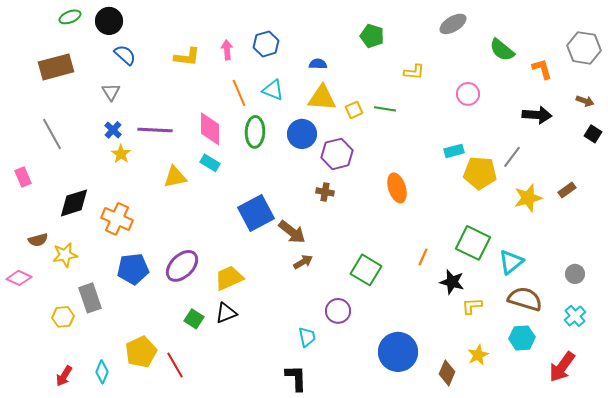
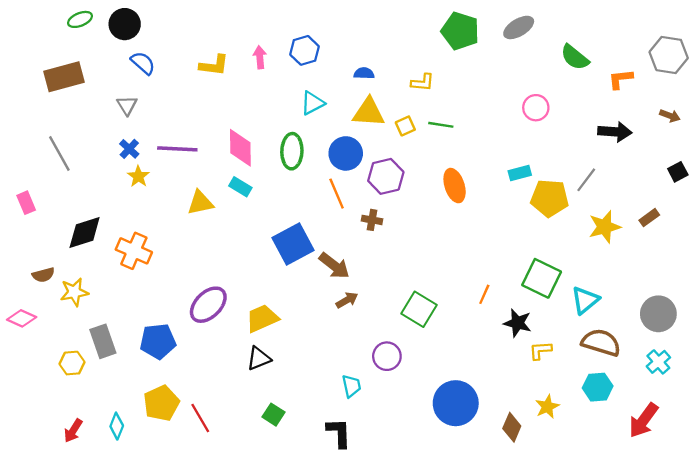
green pentagon: (372, 36) -> (460, 31), moved, size x1.4
orange L-shape: (542, 69) -> (621, 79), turned -80
yellow L-shape: (414, 72) -> (422, 82), moved
cyan triangle: (273, 90) -> (312, 103), turned -50
orange line: (239, 93) -> (337, 194), moved
black square: (593, 134) -> (678, 172), moved, turned 30
orange ellipse: (397, 188) -> (455, 186), moved
blue pentagon: (133, 269) -> (158, 341), moved
gray circle: (575, 274) -> (658, 314), size x1.6
green square: (194, 319) -> (274, 415), moved

